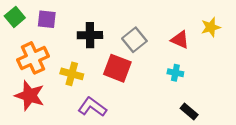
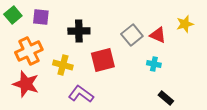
gray square: (134, 40) -> (132, 35), moved
red square: (117, 68) -> (103, 60), turned -35

